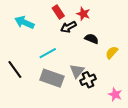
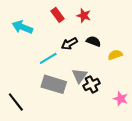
black arrow: (68, 27) -> (69, 44), moved
yellow semicircle: (112, 53) -> (115, 55), turned 32
black line: (15, 70) -> (16, 102), moved

